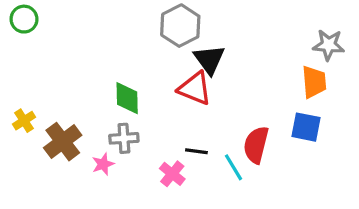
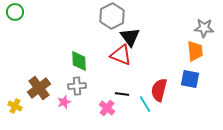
yellow cross: (24, 121) -> (15, 106), moved, turned -32

